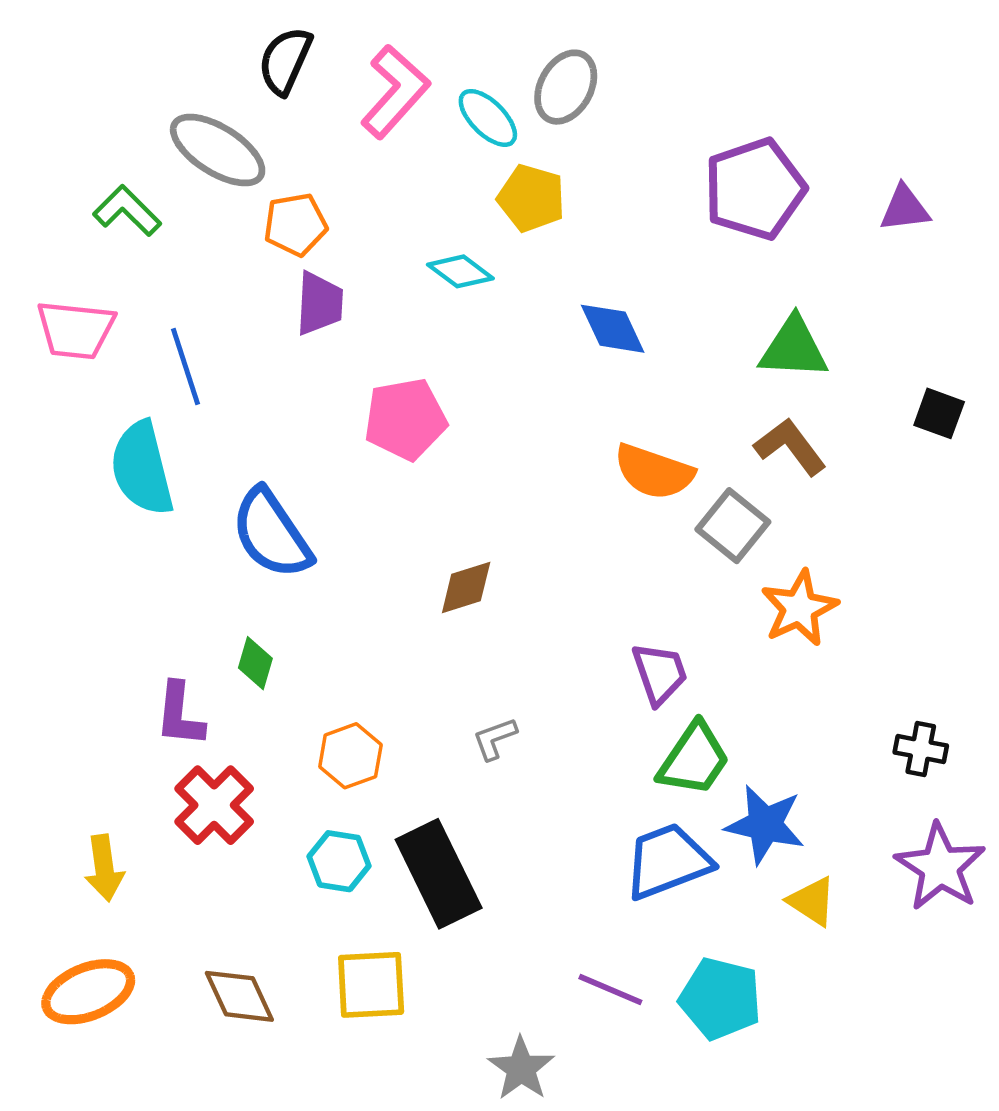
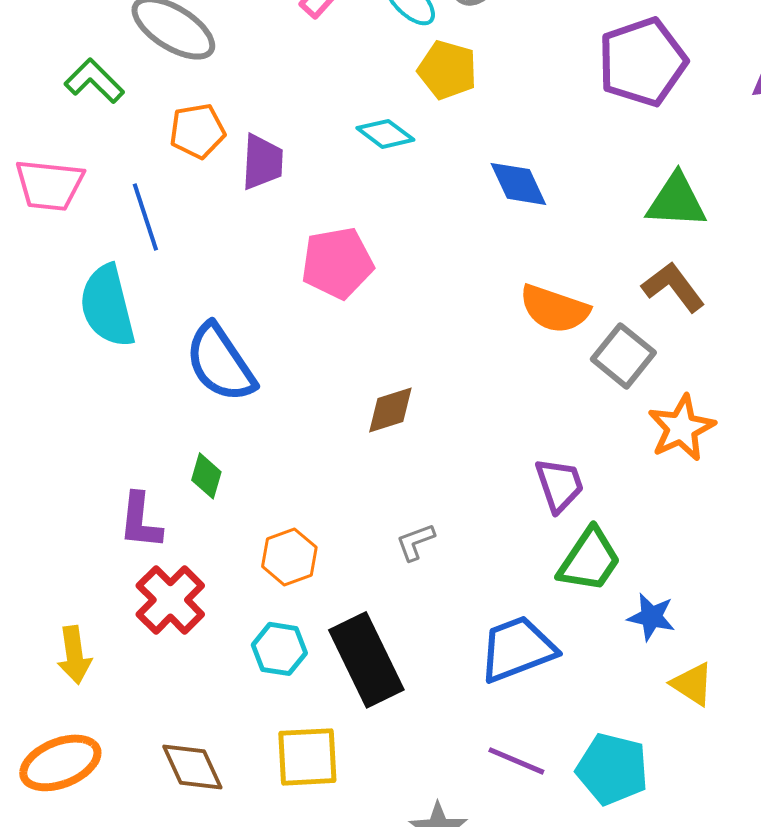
orange pentagon: (295, 224) -> (197, 131), moved
blue star: (765, 825) -> (651, 617), size x0.7
blue trapezoid: (668, 861) -> (517, 649), moved

